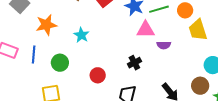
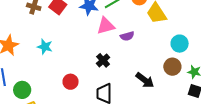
green circle: (60, 63) -> (22, 90), moved

